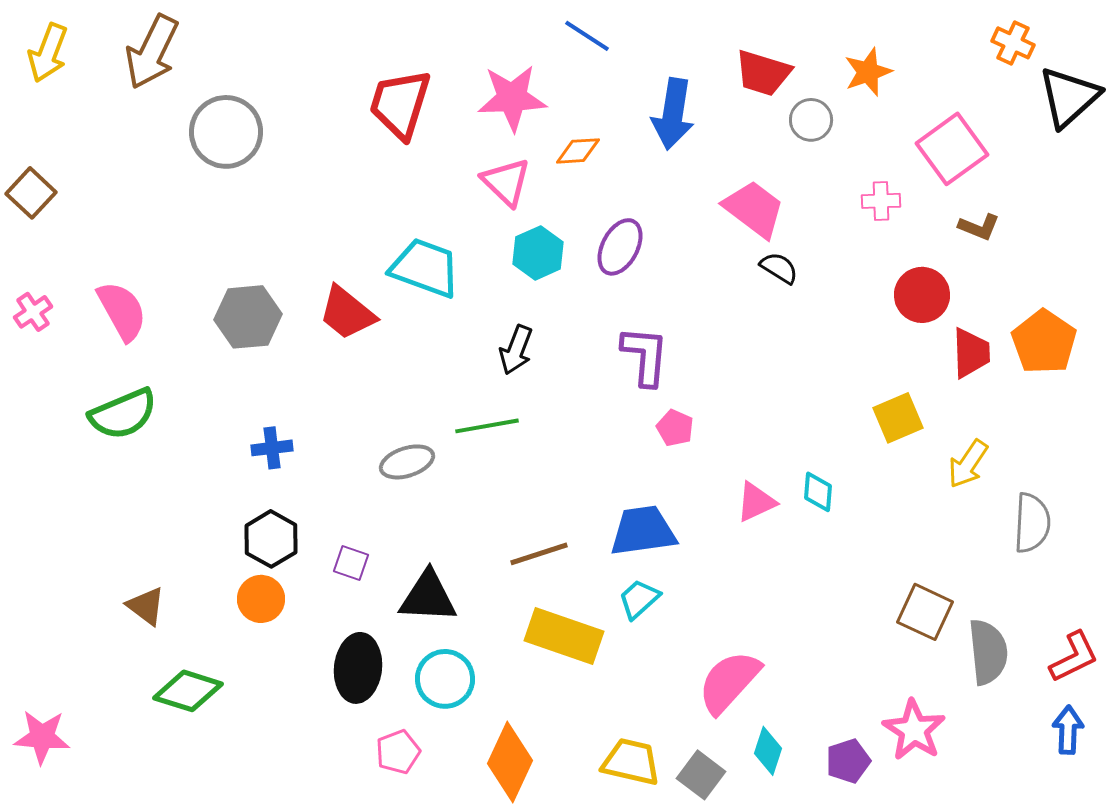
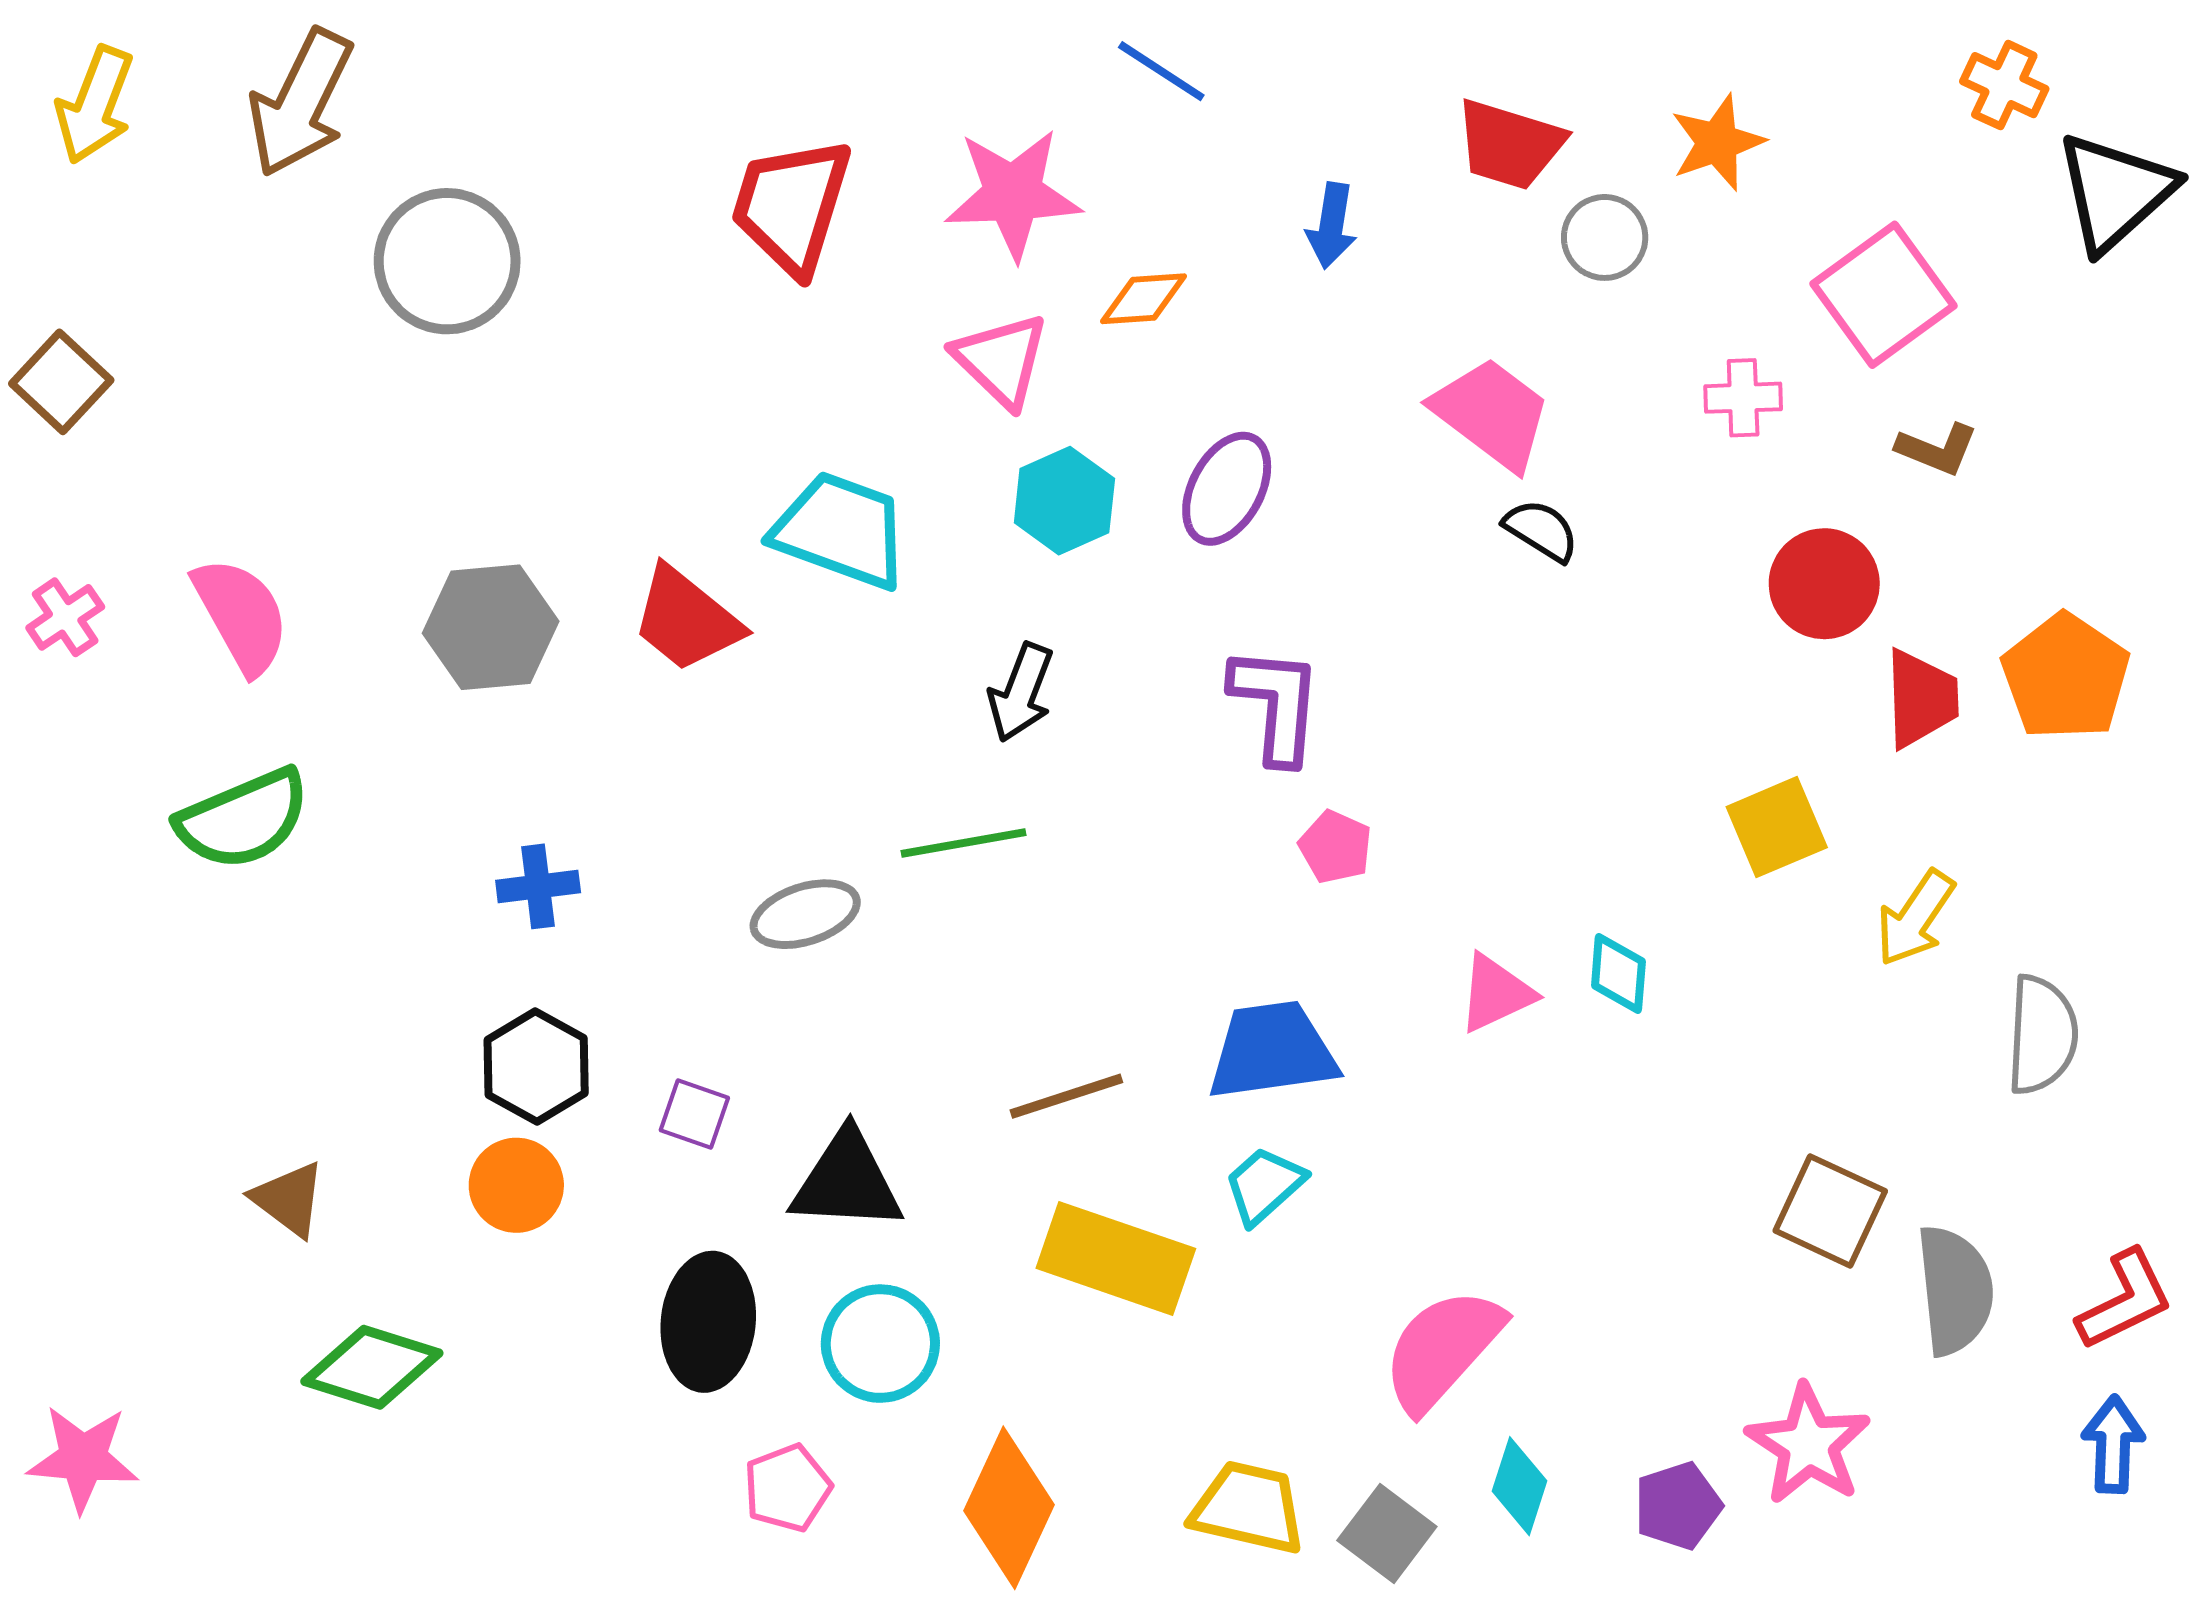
blue arrow: (673, 114) -> (1332, 226), size x0.6

